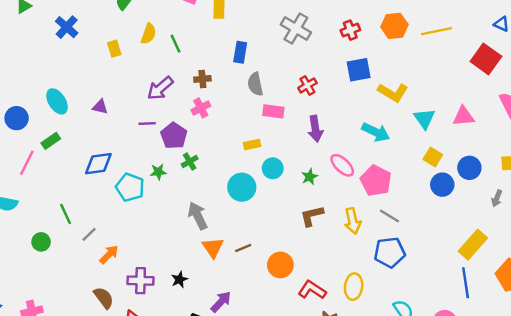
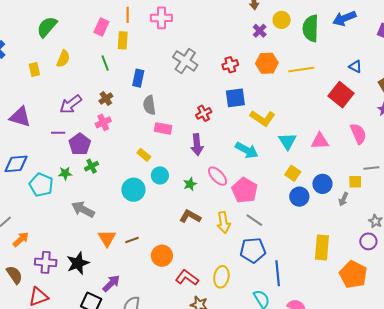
green line: (175, 44) -> (105, 63), moved
brown cross: (202, 79) -> (106, 99), turned -32
red cross: (307, 85) -> (204, 113), moved
purple triangle: (100, 107) -> (20, 117), size x1.6
yellow rectangle: (252, 144) -> (144, 155), turned 48
gray arrow: (497, 198) -> (343, 199), moved
gray arrow: (198, 216) -> (83, 209), moved, turned -40
brown L-shape: (312, 216) -> (190, 216), turned 40
yellow rectangle: (473, 245) -> (322, 248), turned -40
black star: (179, 279) -> (78, 263), size x1.6
blue line: (466, 283) -> (278, 273), moved

